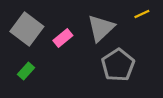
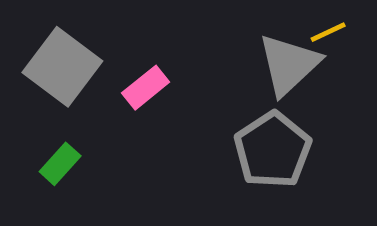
gray triangle: (101, 28) -> (289, 64), moved

